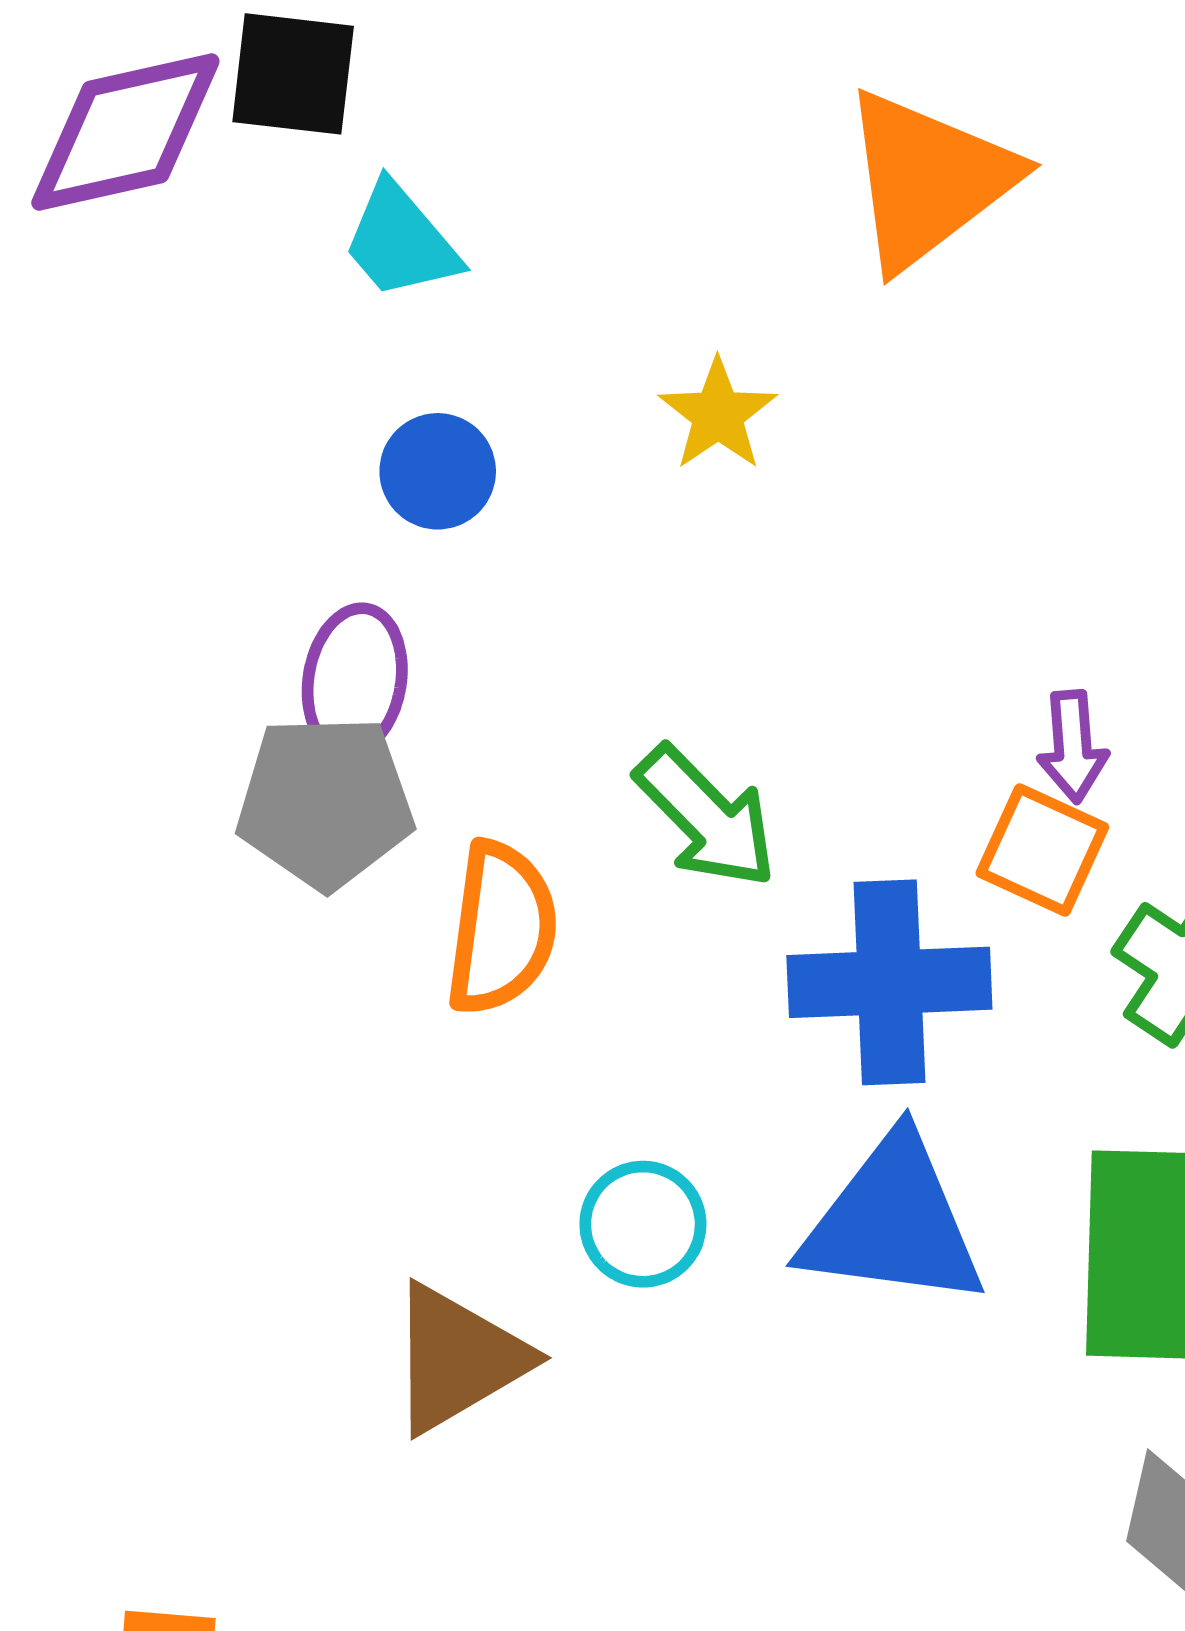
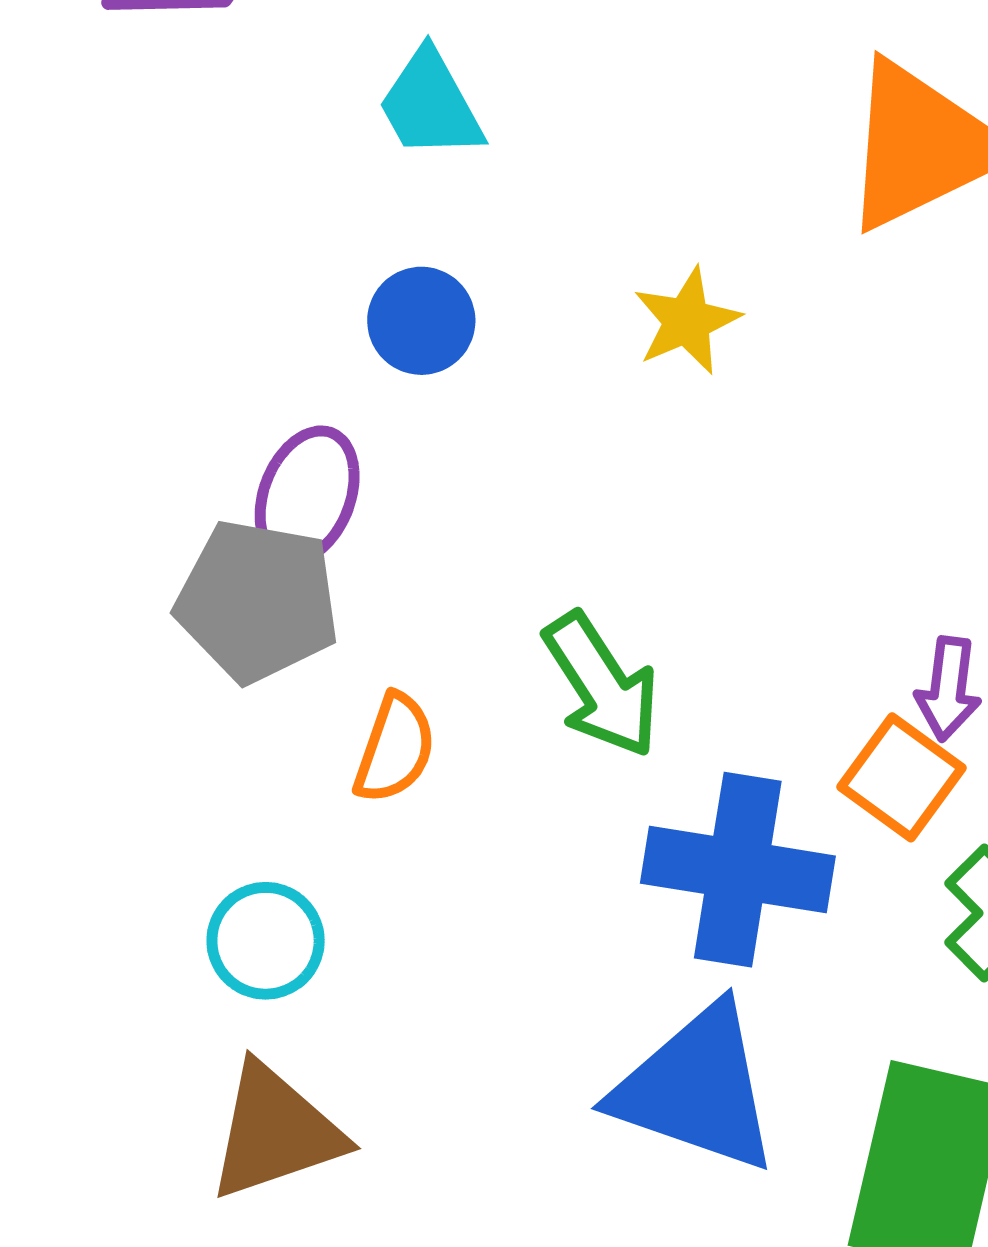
orange semicircle: (501, 928) -> (395, 748), size x0.7
cyan circle: (643, 1224) -> (266, 941), moved

